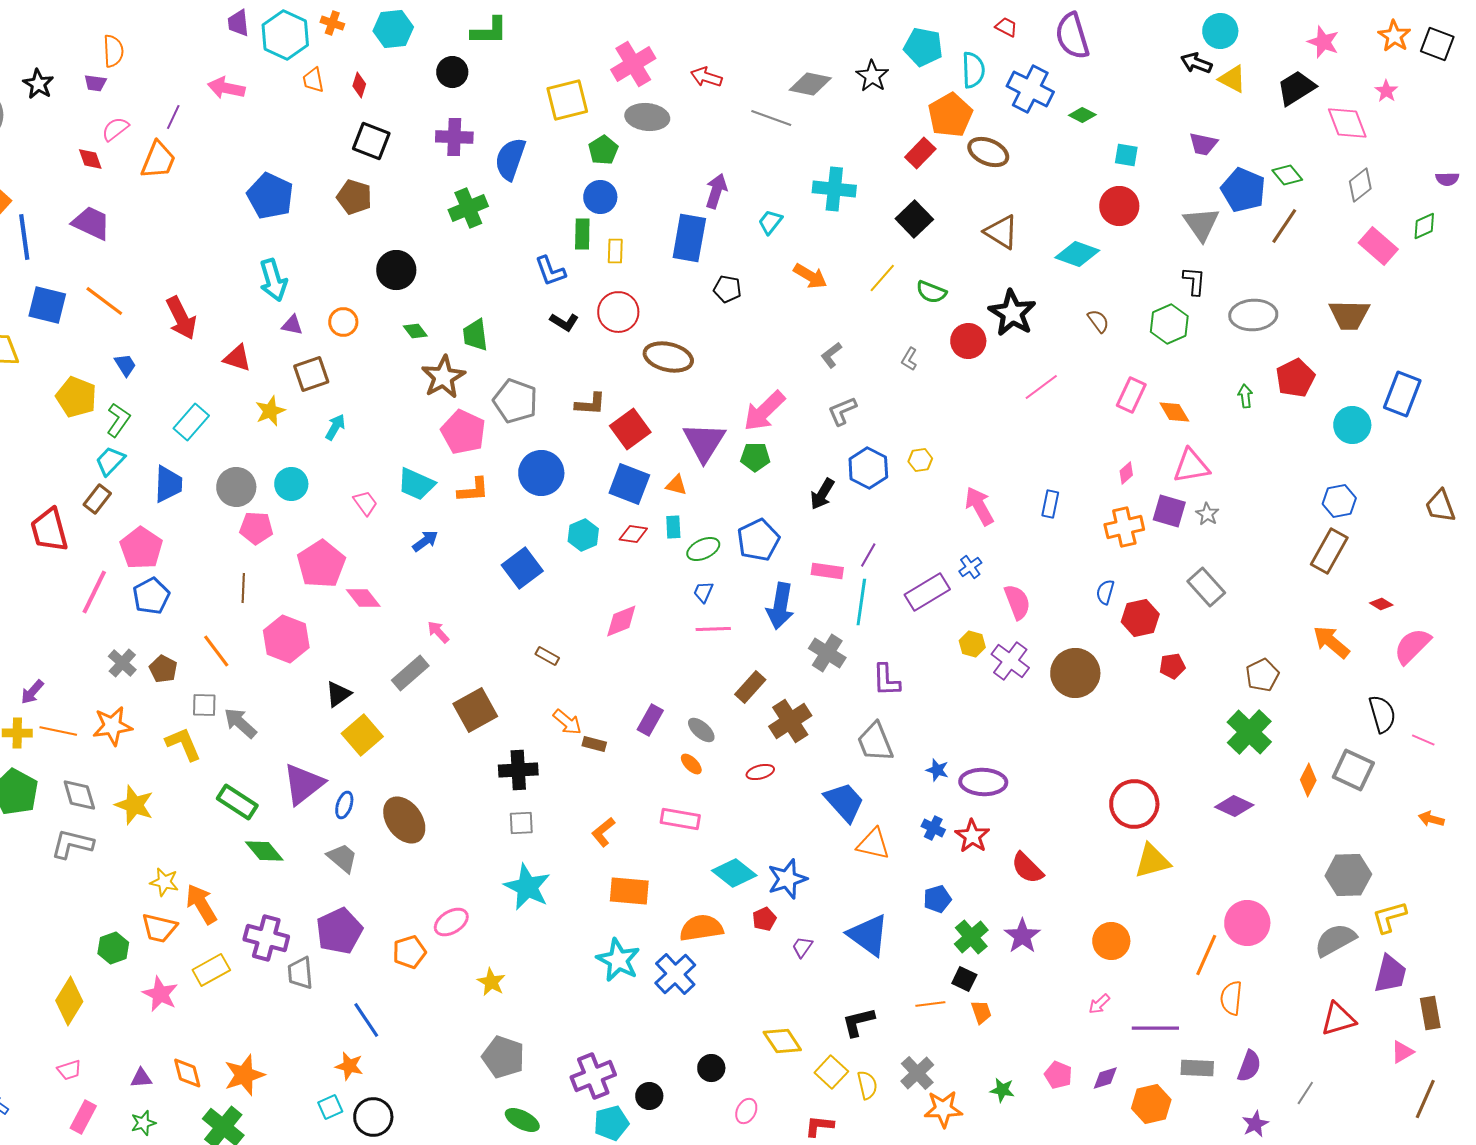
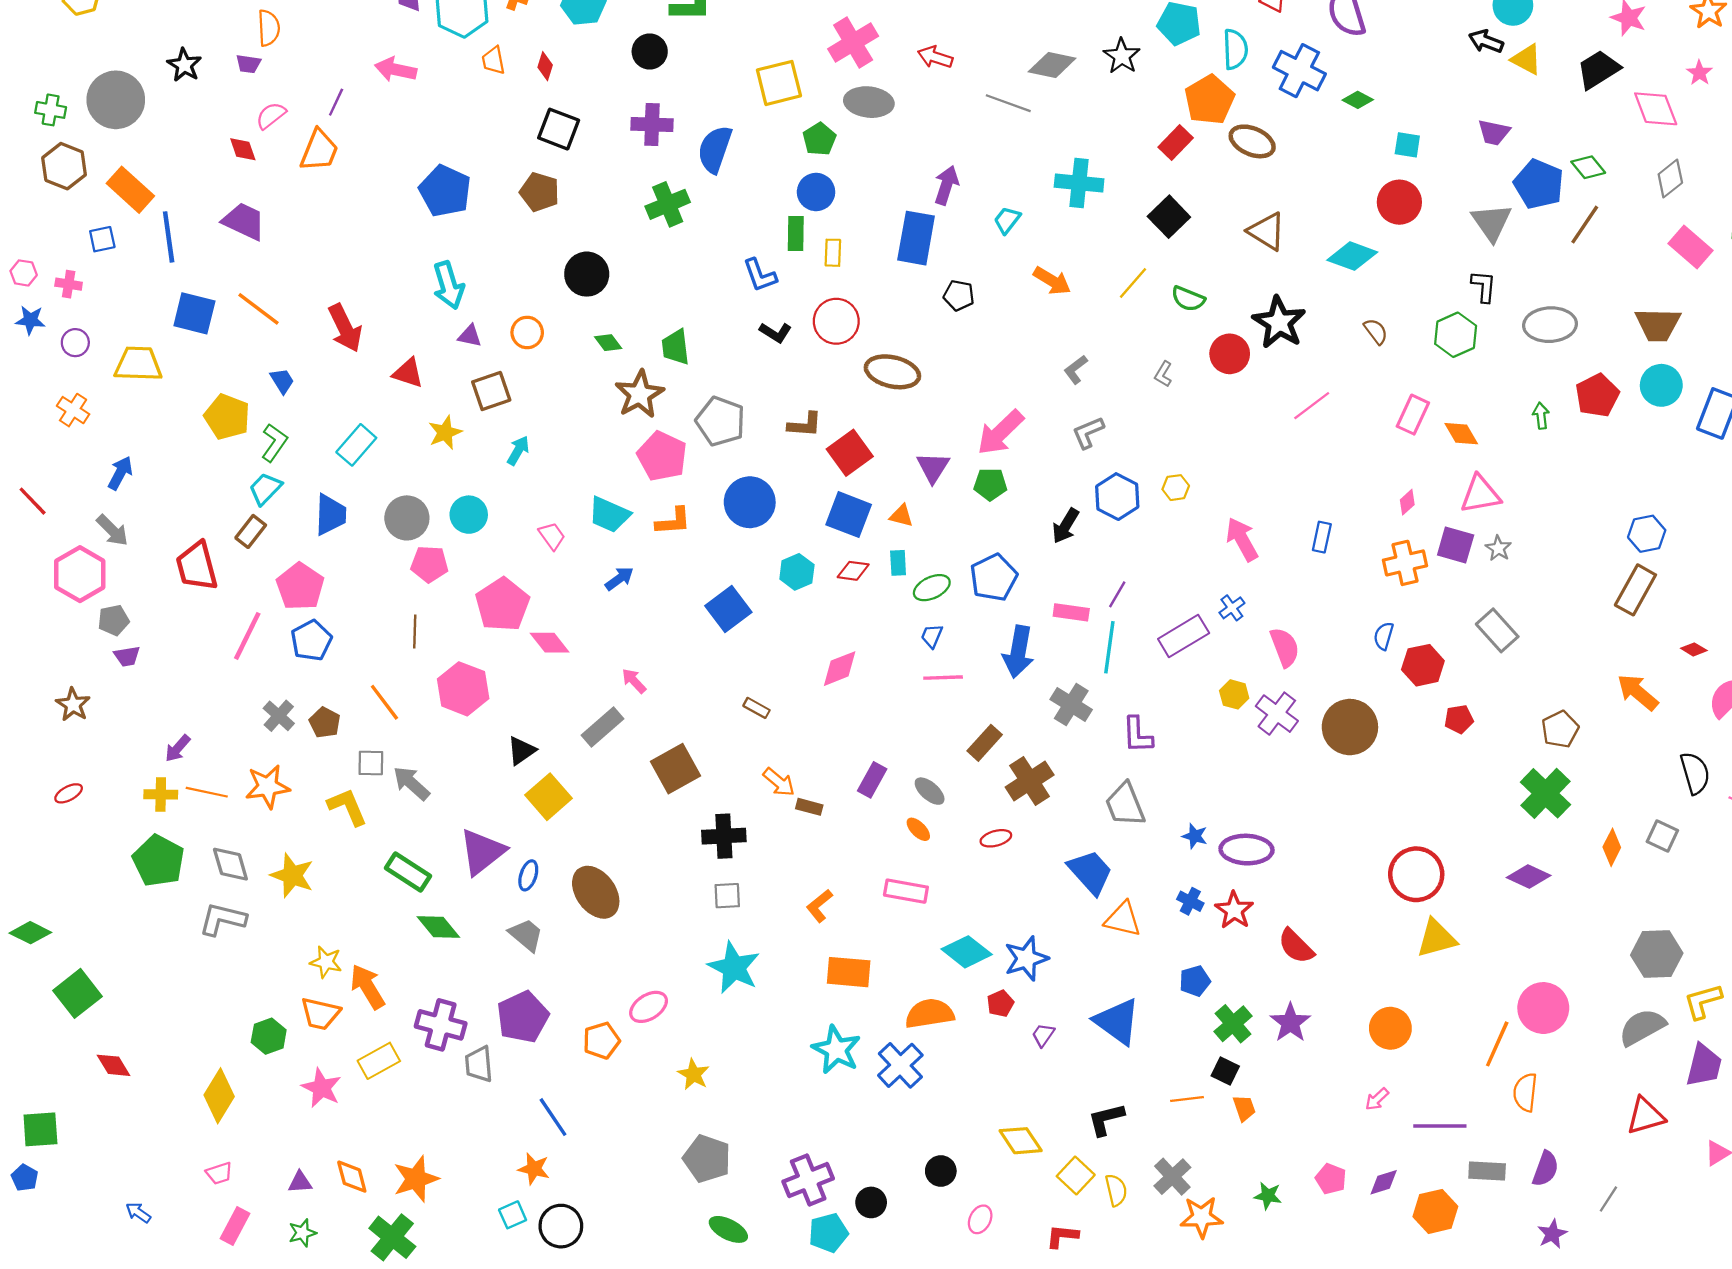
cyan circle: (1352, 425) -> (1661, 385), moved
purple triangle: (704, 442) -> (933, 467), size x0.7
gray square: (1353, 770) -> (1662, 836), size x0.7

